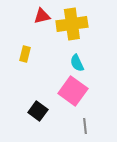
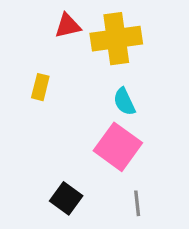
black square: (38, 111) -> (66, 198), moved

